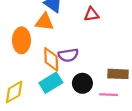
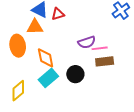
red triangle: (91, 14) -> (58, 14), moved
purple semicircle: (68, 55) -> (87, 42), moved
pink line: (109, 95) -> (100, 48), moved

